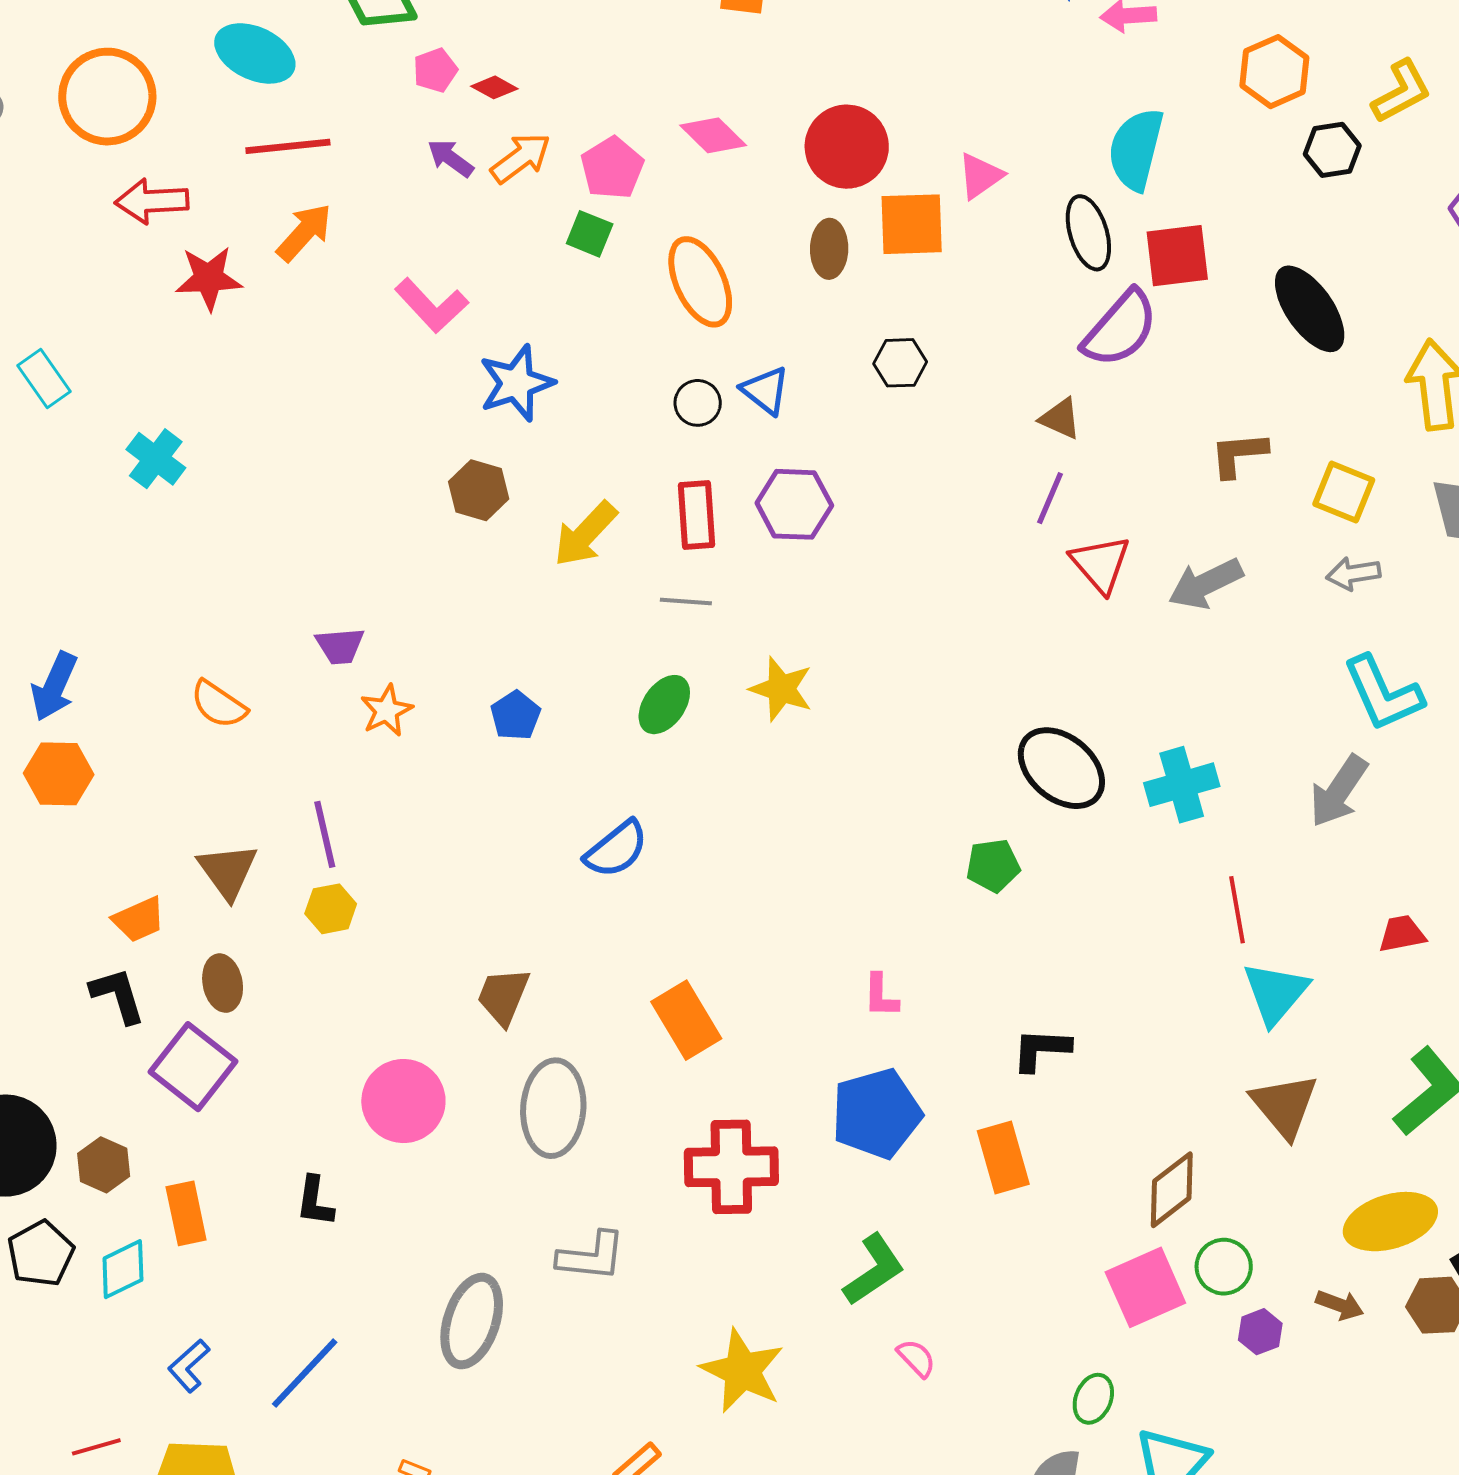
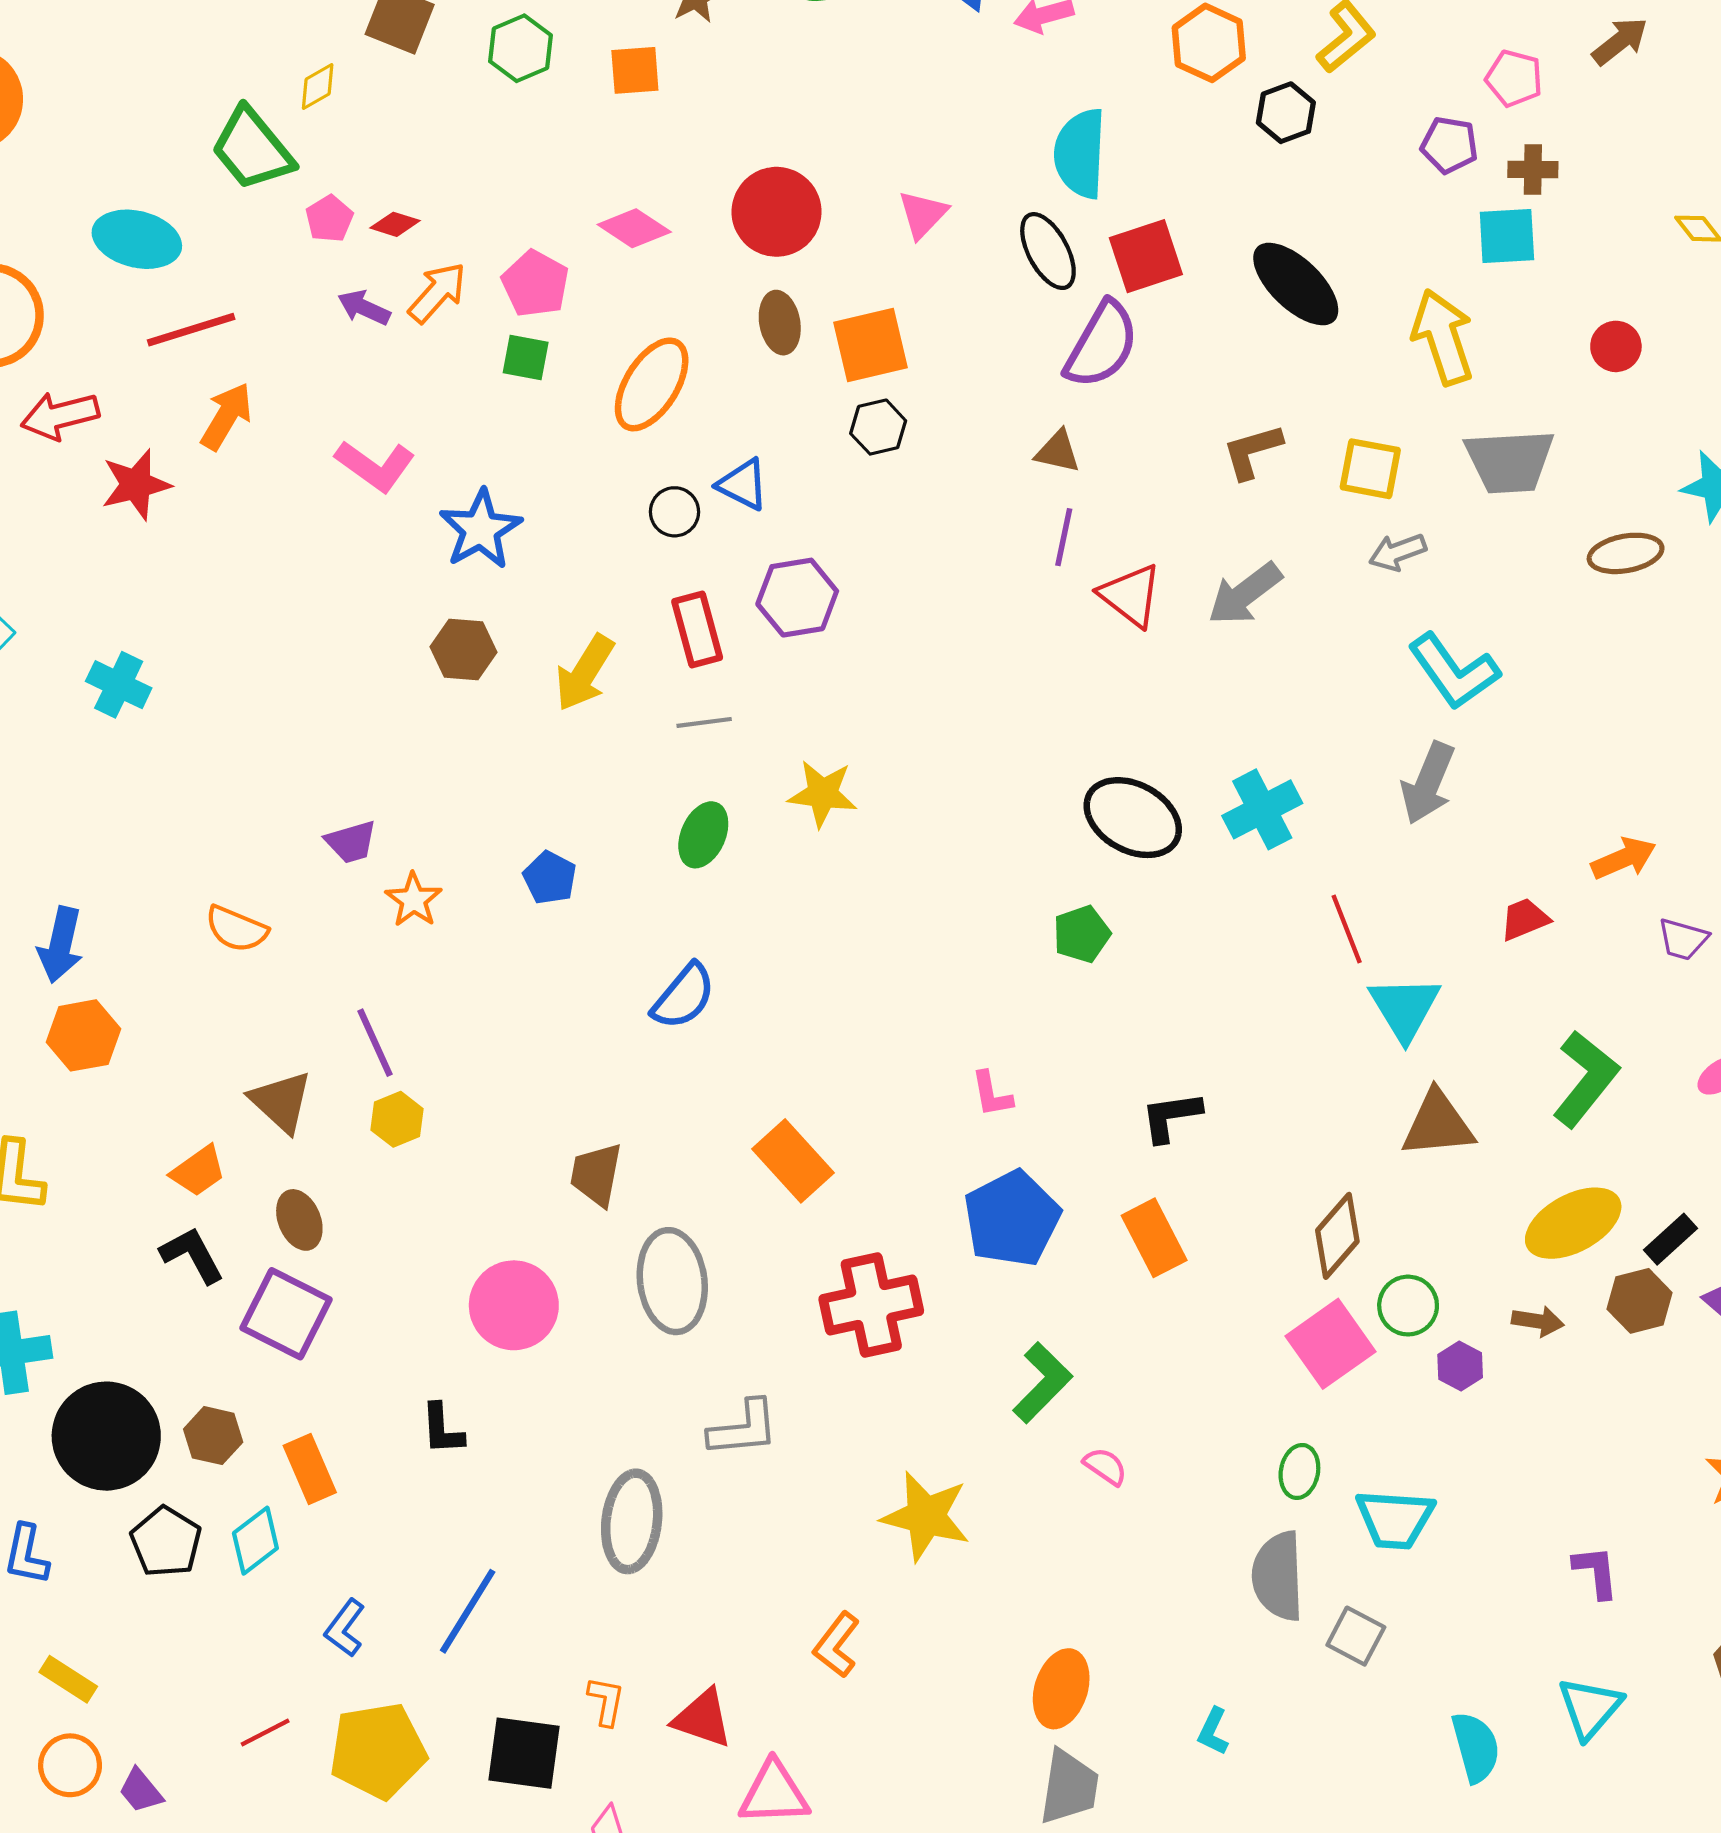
orange square: (912, 224) -> (870, 345), moved
orange ellipse: (700, 282) -> (652, 384), turned 68
brown triangle: (1284, 1106) -> (1438, 1124), turned -44

